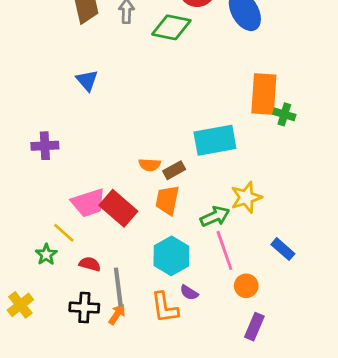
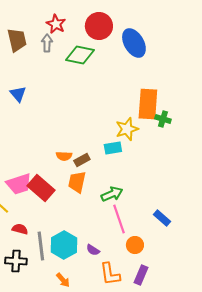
cyan rectangle: (215, 140) -> (113, 148), moved, size x0.6
yellow star: (246, 197) -> (127, 129), moved
cyan hexagon: (171, 256) -> (64, 245), moved
orange L-shape: (165, 308) -> (110, 274), moved
orange arrow: (117, 314) -> (63, 280), moved, turned 105

